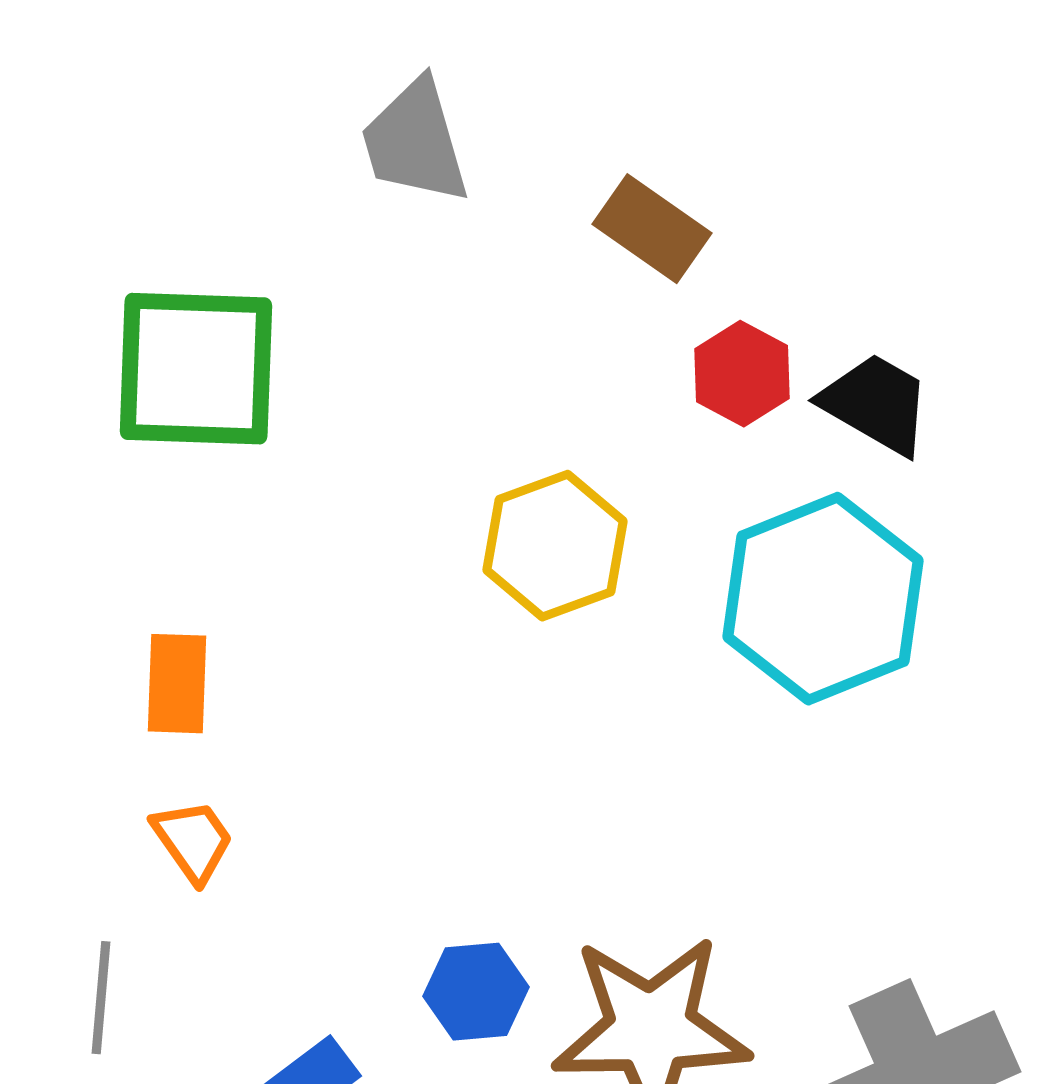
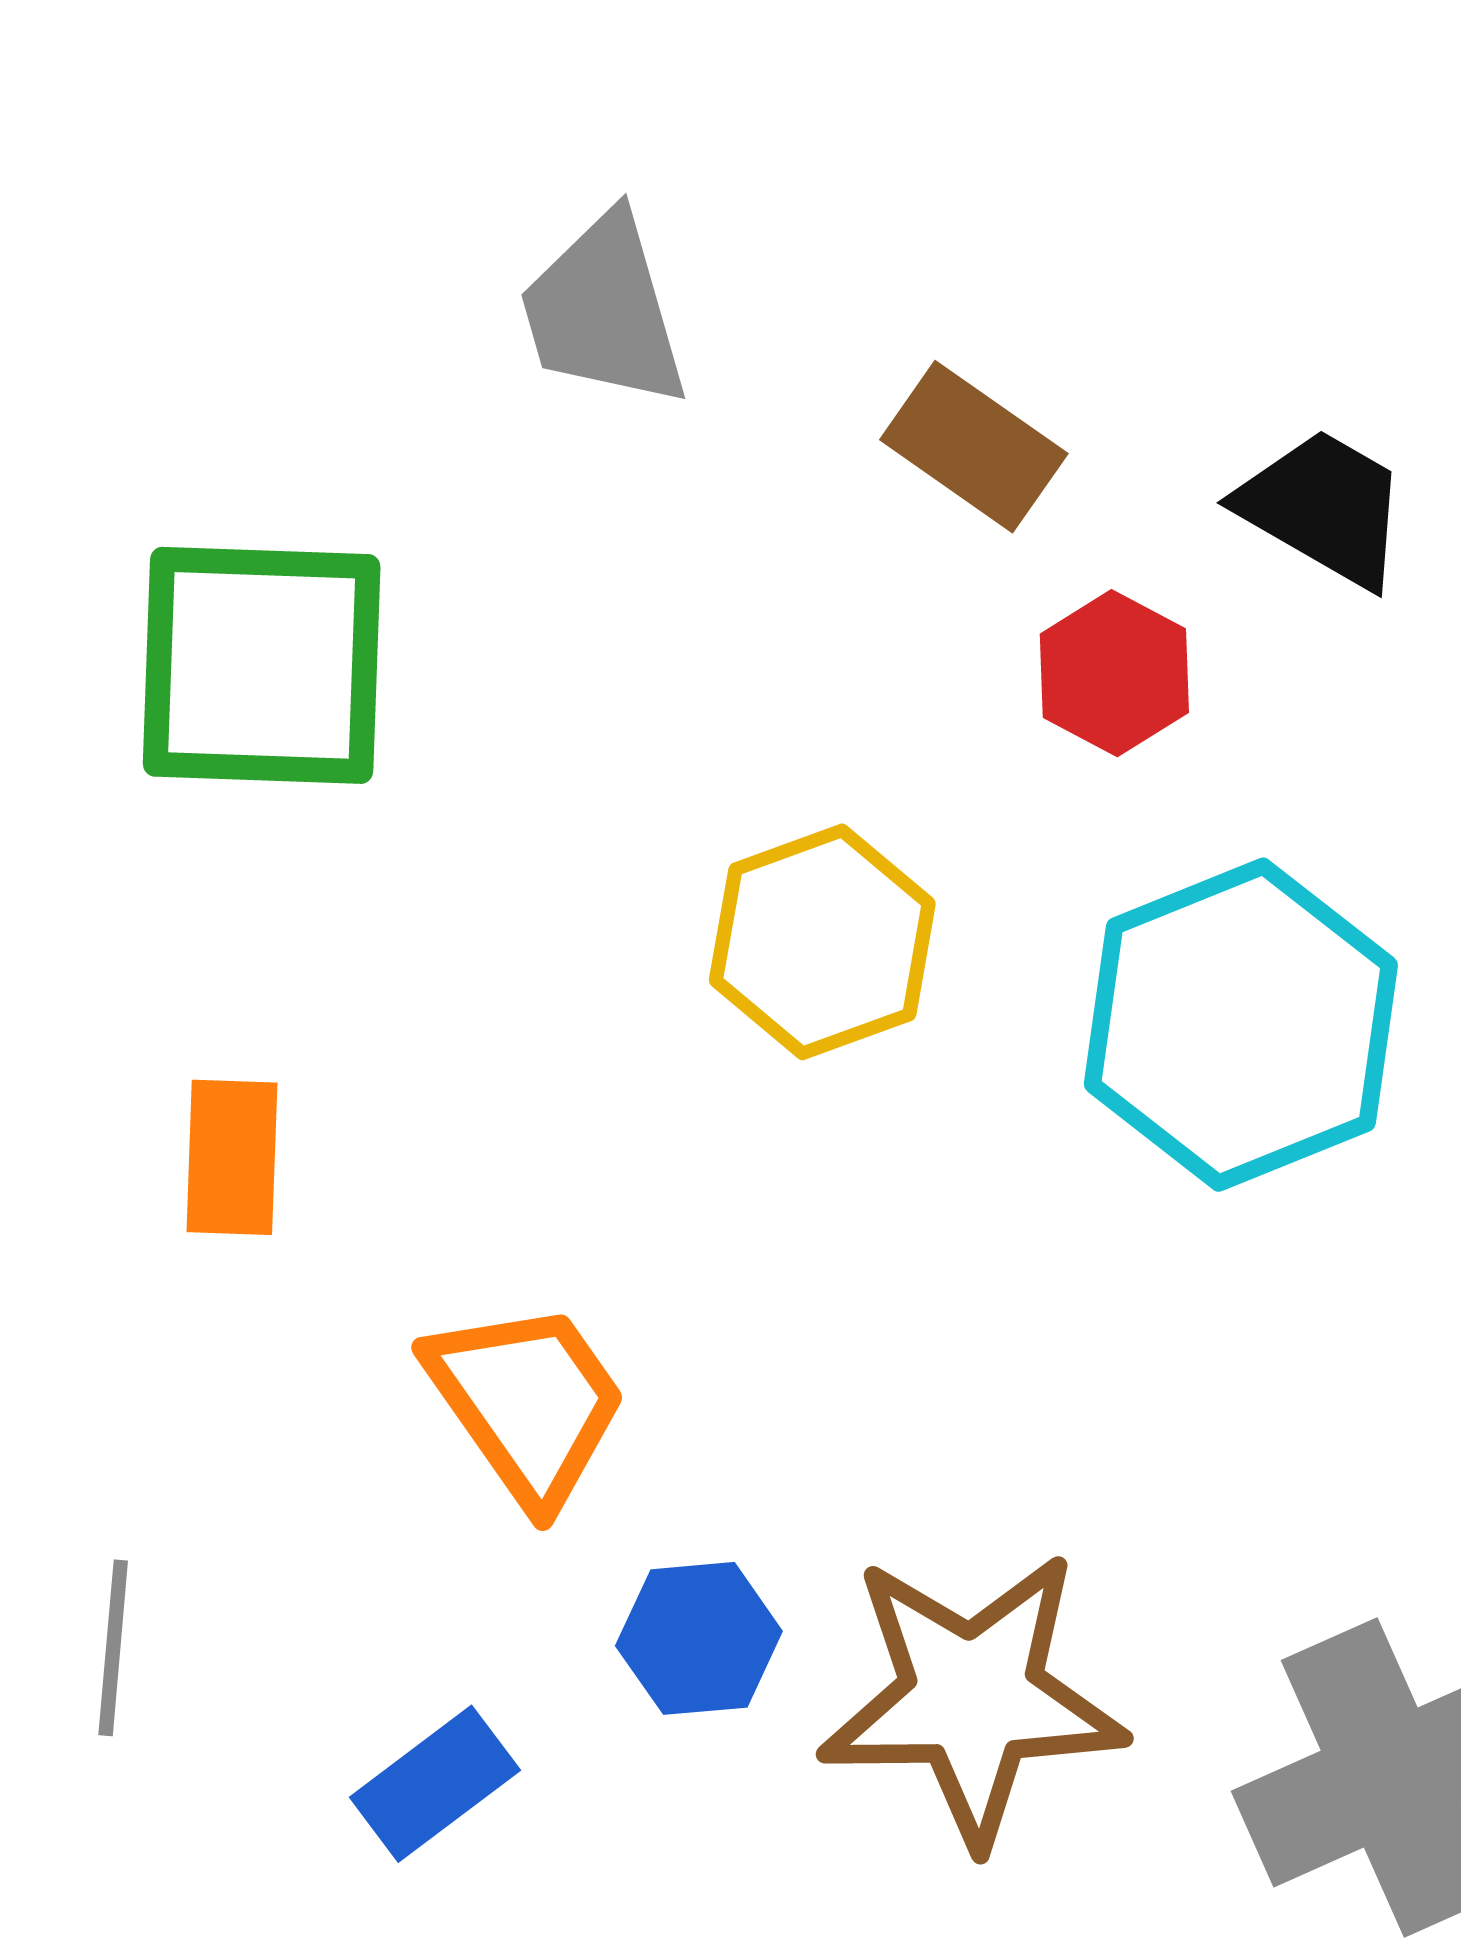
black trapezoid: (876, 404) -> (1324, 508), moved
orange trapezoid: (193, 841) -> (527, 1403), moved, size x1.6

